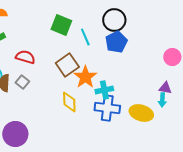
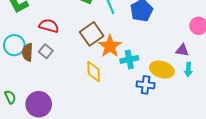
purple triangle: (165, 88) -> (182, 50), moved
blue cross: (107, 108) -> (146, 85), moved, size x0.7
yellow ellipse: (141, 113) -> (162, 70), moved

